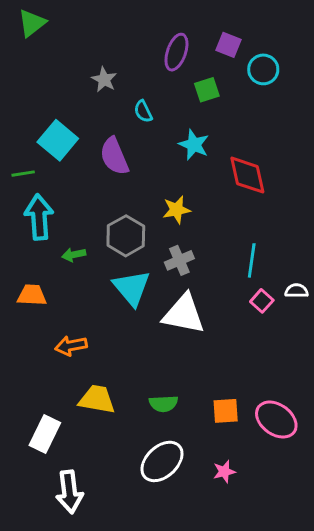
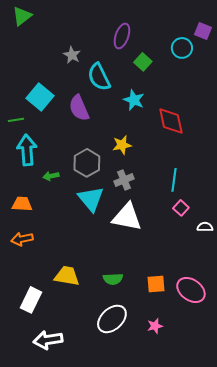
purple square: (229, 45) -> (203, 31), moved
green square: (207, 90) -> (143, 62), turned -30
cyan semicircle: (143, 111) -> (99, 77), size x1.8
white semicircle: (297, 291) -> (205, 227), moved
orange arrow: (71, 346) -> (22, 239), moved
white arrow: (69, 492) -> (48, 340), turned 88

